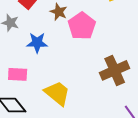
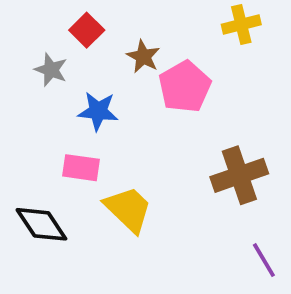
pink rectangle: (18, 74) -> (81, 168), moved

